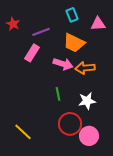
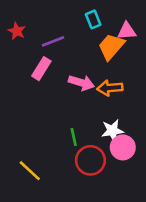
orange trapezoid: (74, 43) -> (111, 47), moved, turned 105
green line: (58, 94) -> (74, 137), moved
pink circle: (89, 136) -> (123, 147), moved

